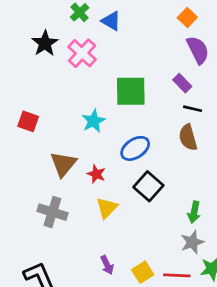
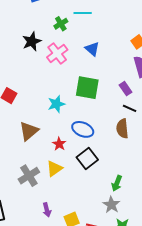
blue triangle: (111, 21) -> (92, 49), moved
blue ellipse: (135, 148) -> (83, 129), turned 45
red star: (96, 174) -> (59, 144), moved
gray cross: (52, 212) -> (29, 176), moved, turned 30
gray star: (192, 242) -> (111, 205), turned -30

